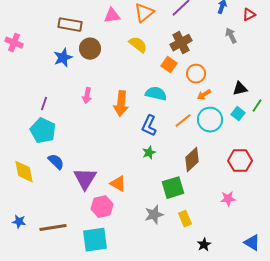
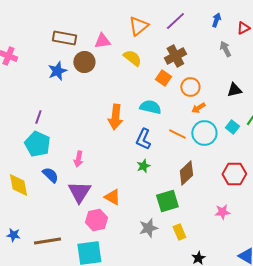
pink triangle: (112, 16) -> (102, 41), moved
black triangle: (240, 89) -> (234, 90), moved
pink arrow: (87, 96) -> (78, 159), moved
orange line: (183, 121) -> (177, 134), turned 66

